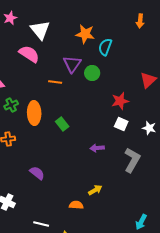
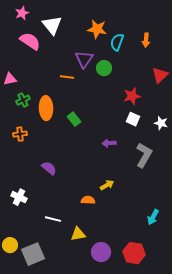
orange arrow: (140, 21) -> (146, 40), moved
pink semicircle: (29, 54) -> (30, 41), moved

